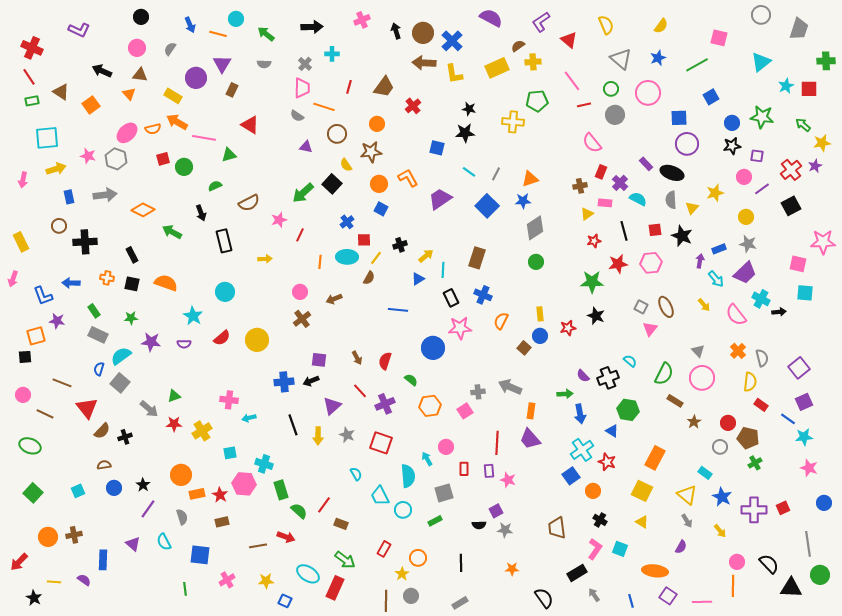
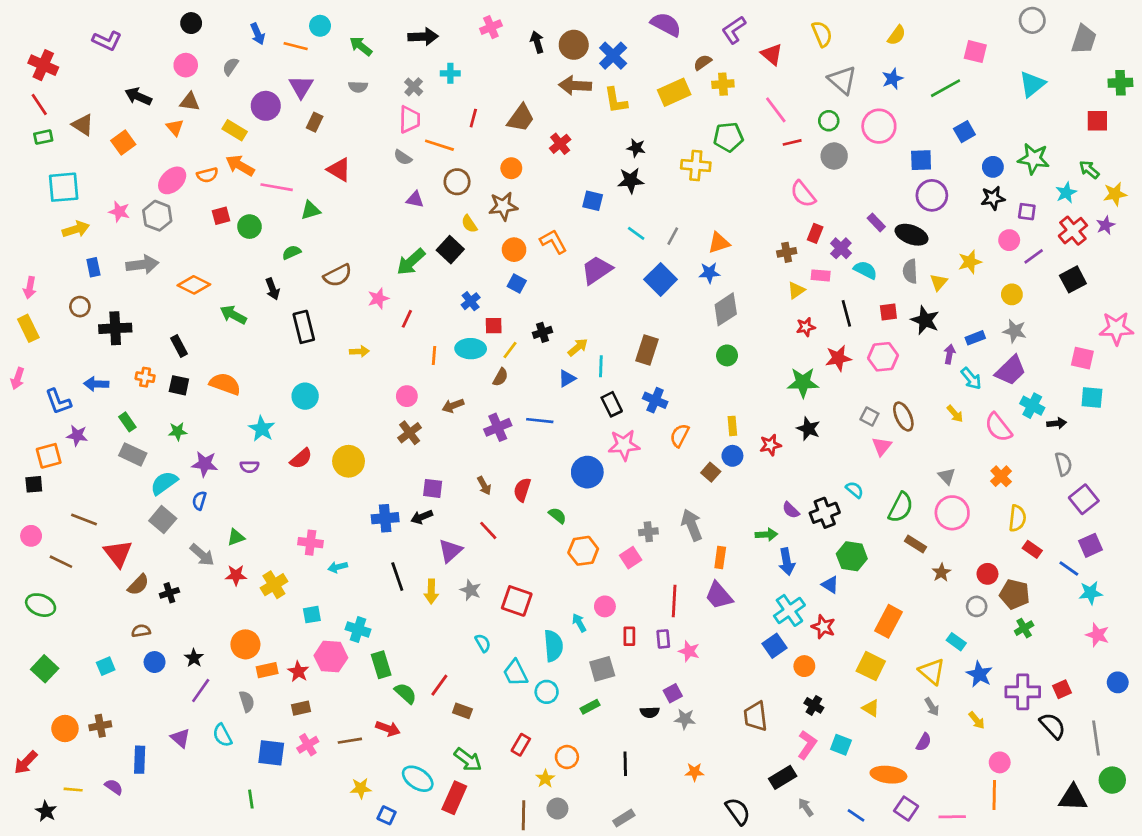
cyan star: (786, 86) -> (1066, 193), moved
pink arrow: (23, 180) -> (30, 288), moved
gray semicircle: (762, 358) -> (1063, 464), moved
blue semicircle: (99, 369) -> (199, 501), moved
gray arrow: (510, 387) -> (692, 525), turned 45
purple cross: (385, 404) -> (498, 427), moved
black semicircle: (769, 564) -> (1053, 726), moved
pink cross: (227, 580) -> (308, 745), moved
blue line: (631, 601) -> (856, 815), turned -40

